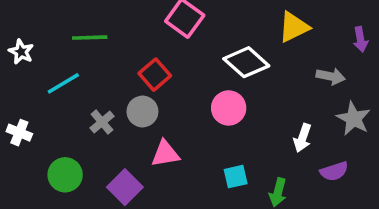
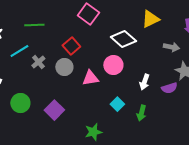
gray cross: (102, 122) -> (38, 62), moved
white arrow: (302, 138) -> (144, 82), moved
pink triangle: (165, 154) -> (90, 78), moved
purple semicircle: (334, 171) -> (169, 88), moved
cyan square: (236, 177) -> (117, 104), turned -32

